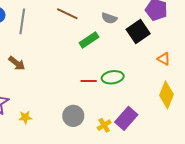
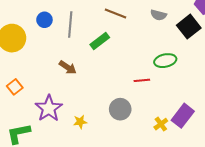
green rectangle: (89, 40) -> (100, 41), moved
green ellipse: (113, 77) -> (165, 61), moved
gray circle: (73, 116) -> (120, 109), moved

